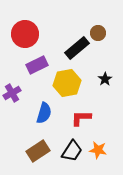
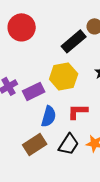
purple rectangle: (37, 65) -> (34, 91), moved
blue semicircle: (44, 113) -> (49, 116), moved

